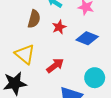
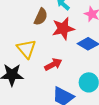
red star: (59, 27) -> (63, 29), size x1.6

